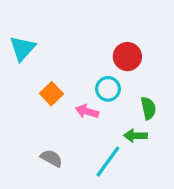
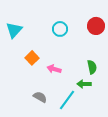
red circle: (127, 57) -> (96, 26), moved
cyan circle: (108, 89) -> (60, 29), moved
gray semicircle: (51, 158) -> (40, 97), moved

